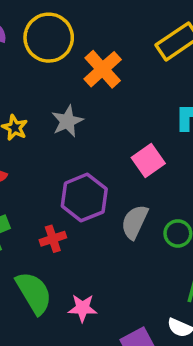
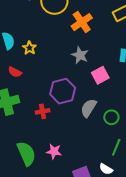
gray star: (67, 121) -> (80, 55), moved, turned -30
green semicircle: (34, 293) -> (26, 154), moved

